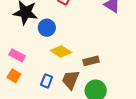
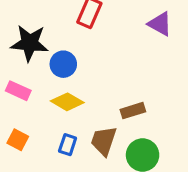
yellow diamond: (61, 51) -> (67, 102), moved
pink rectangle: (17, 55) -> (18, 91), moved

